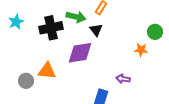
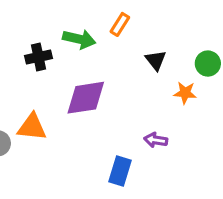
black cross: (51, 28) -> (38, 57), size x0.7
black triangle: (96, 30) -> (156, 60), moved

